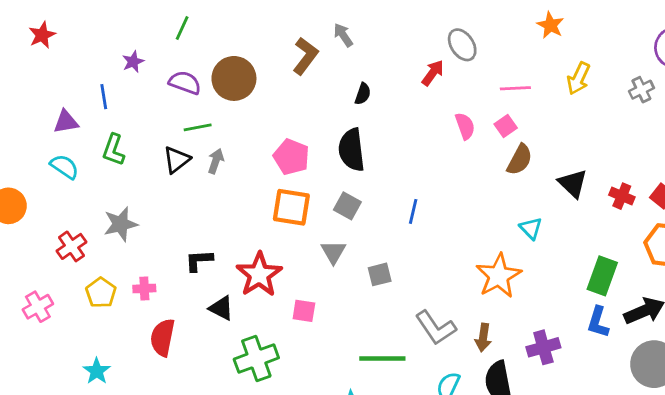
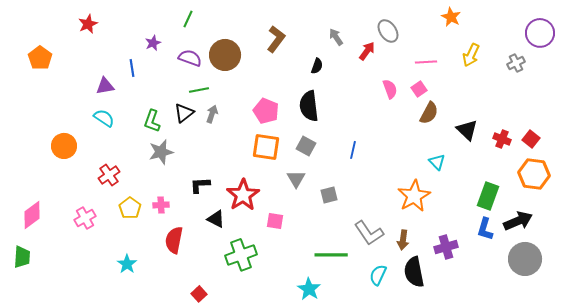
gray arrow: (343, 35) -> (336, 37), moved
green L-shape: (114, 150) -> (152, 121), moved
gray star: (121, 224) -> (161, 152), moved

